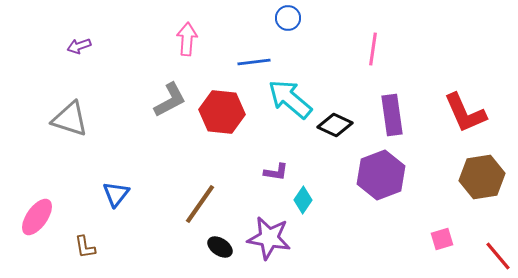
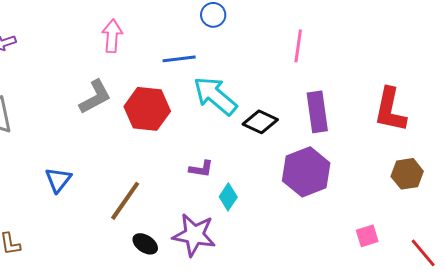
red L-shape: (465, 113) -> (390, 110), turned 36
brown hexagon: (482, 177) -> (407, 174), size x0.7
blue triangle: (116, 194) -> (58, 180), moved

